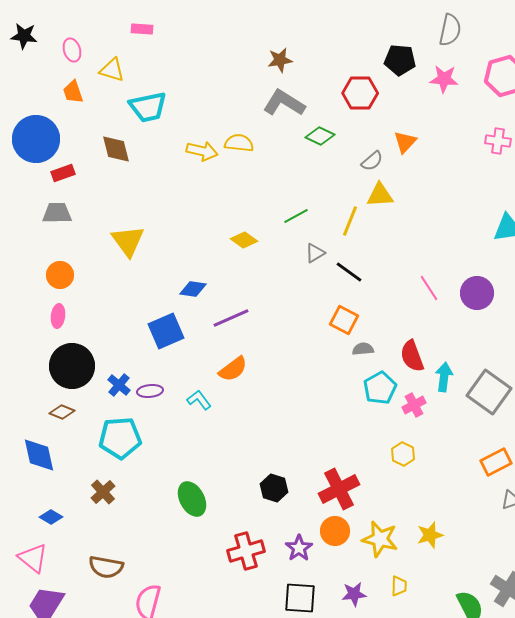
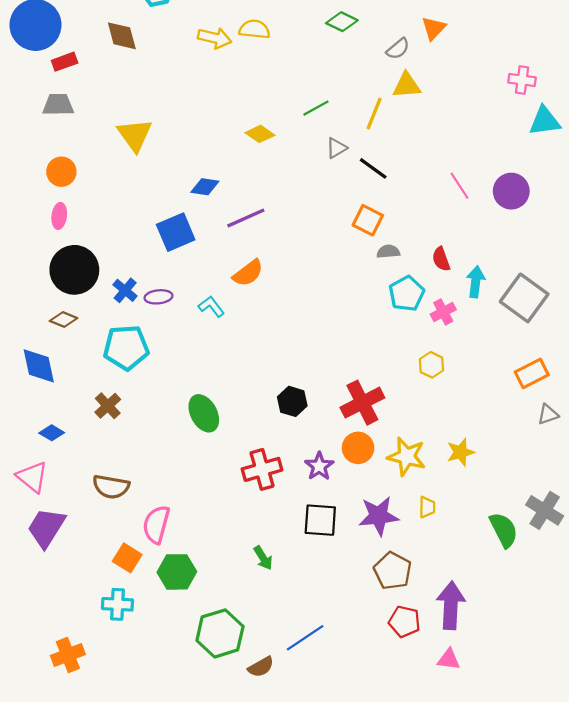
pink cross: (498, 141) -> (522, 80), moved
red semicircle: (412, 356) -> (441, 259), size x0.7
purple star: (354, 594) -> (379, 516), size x1.5

